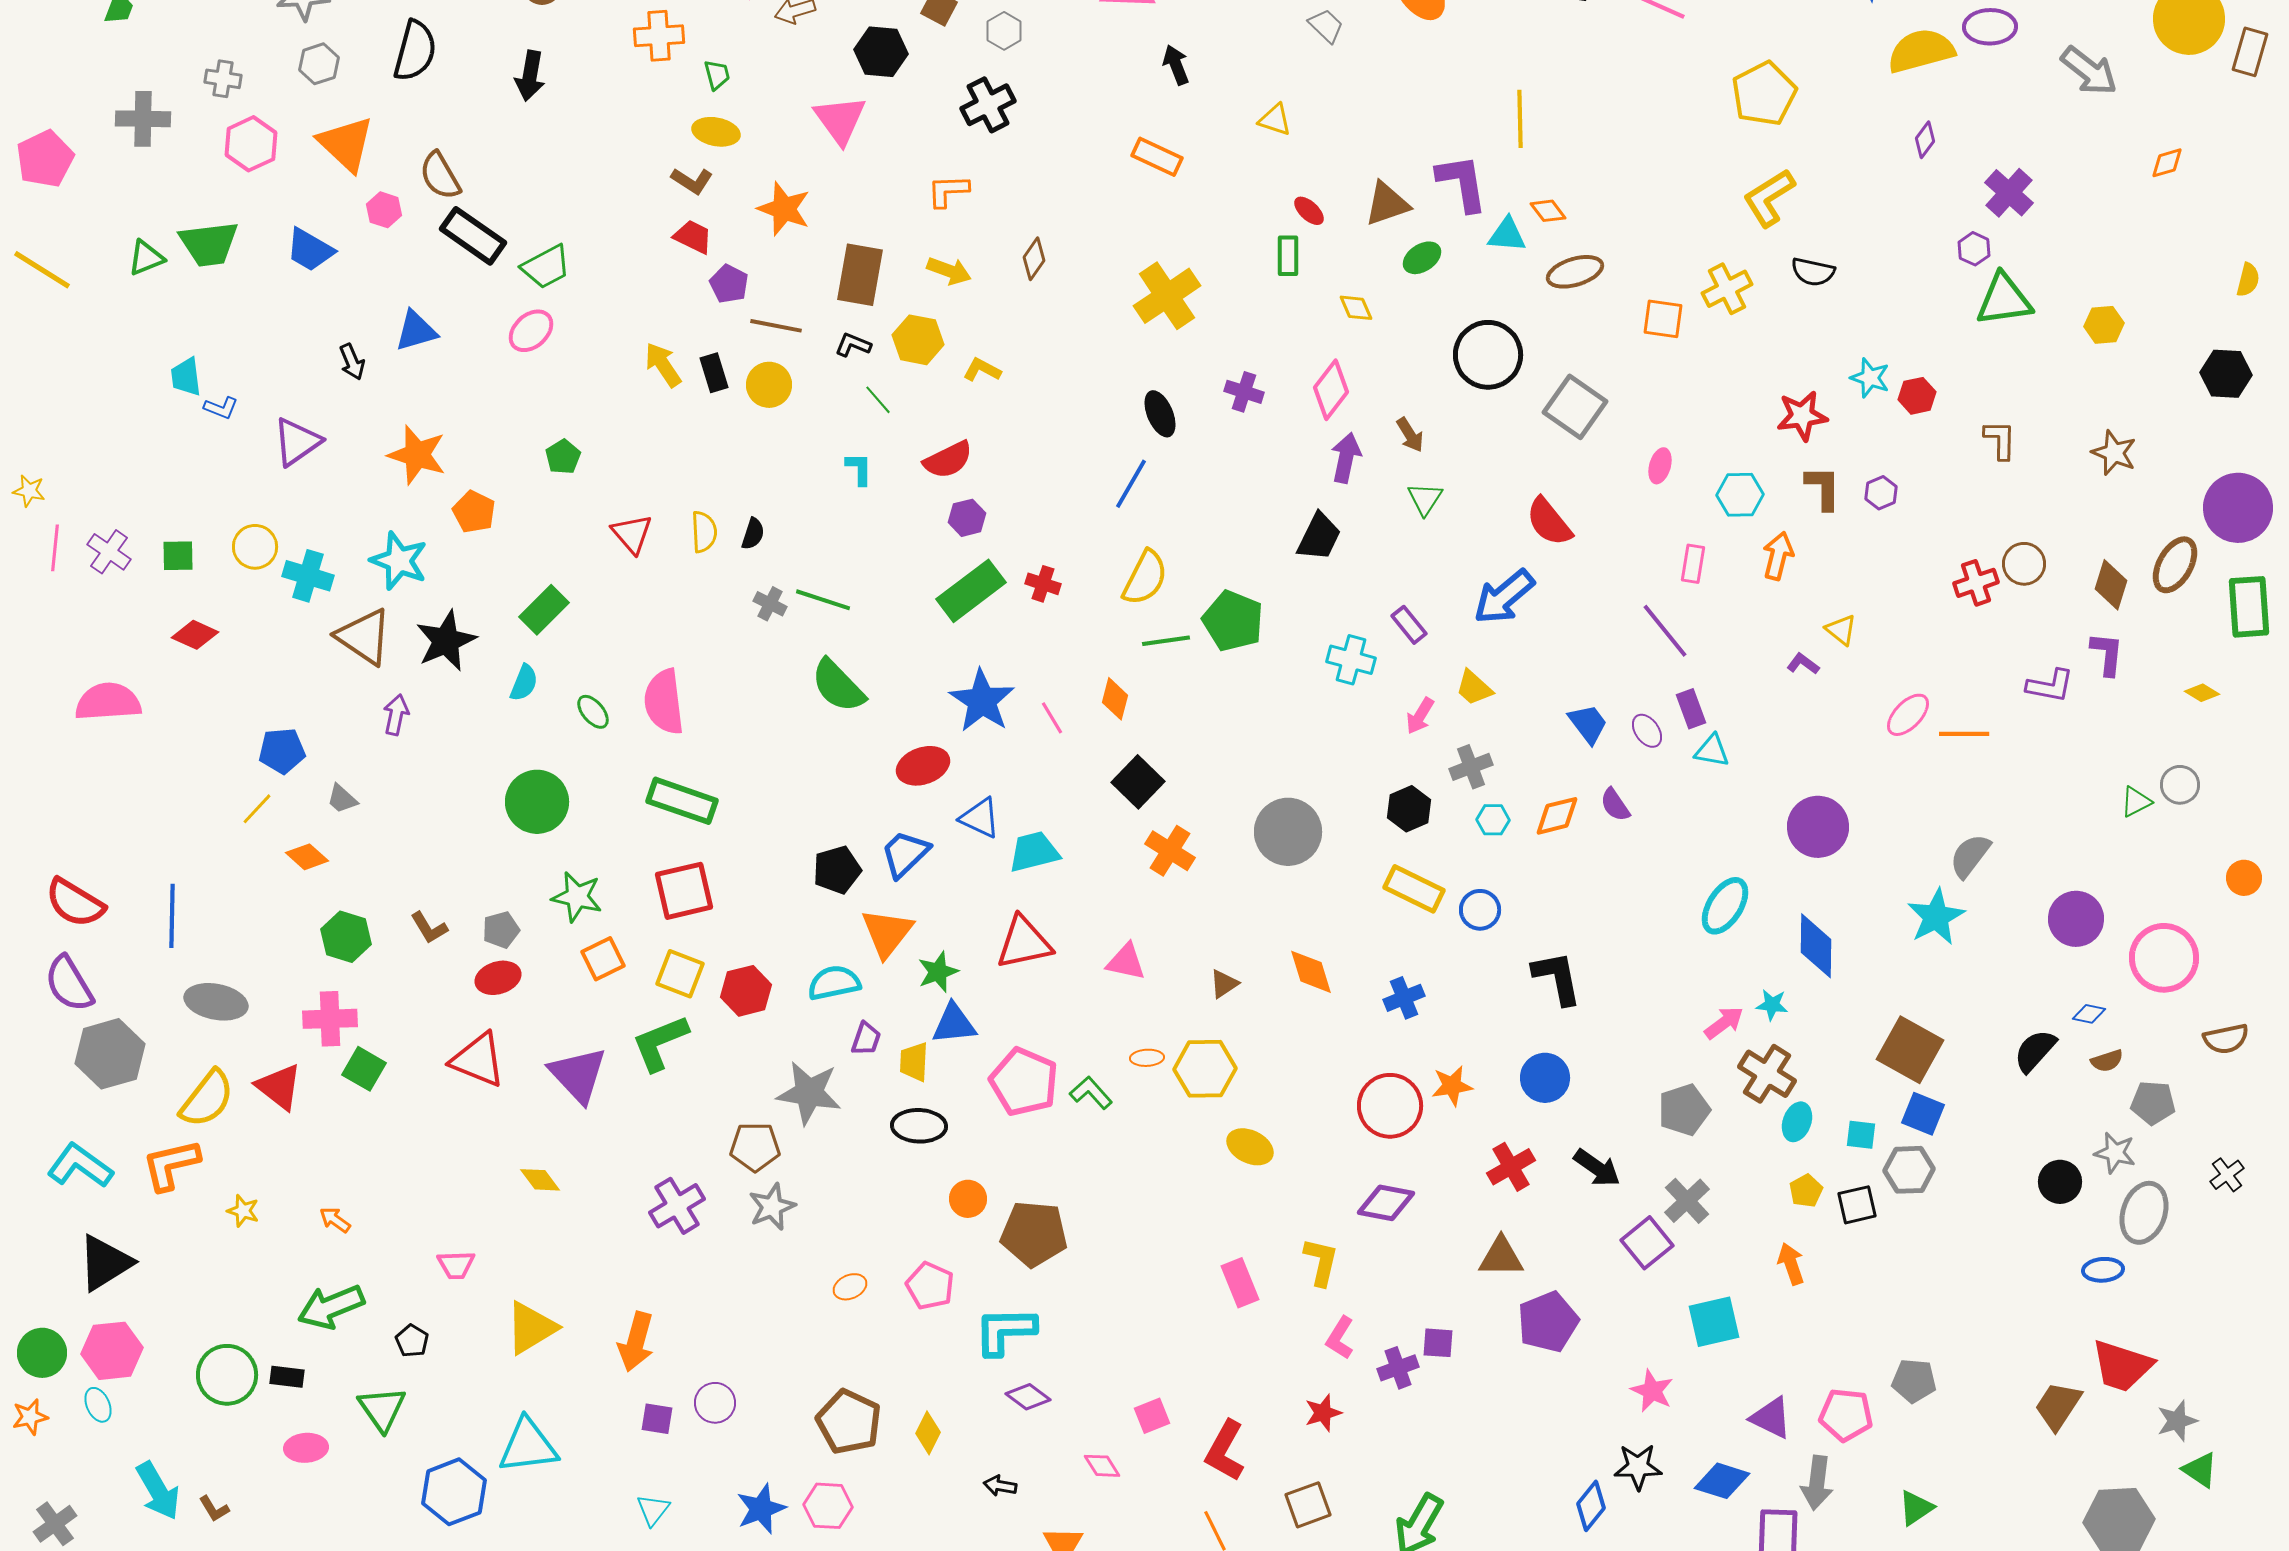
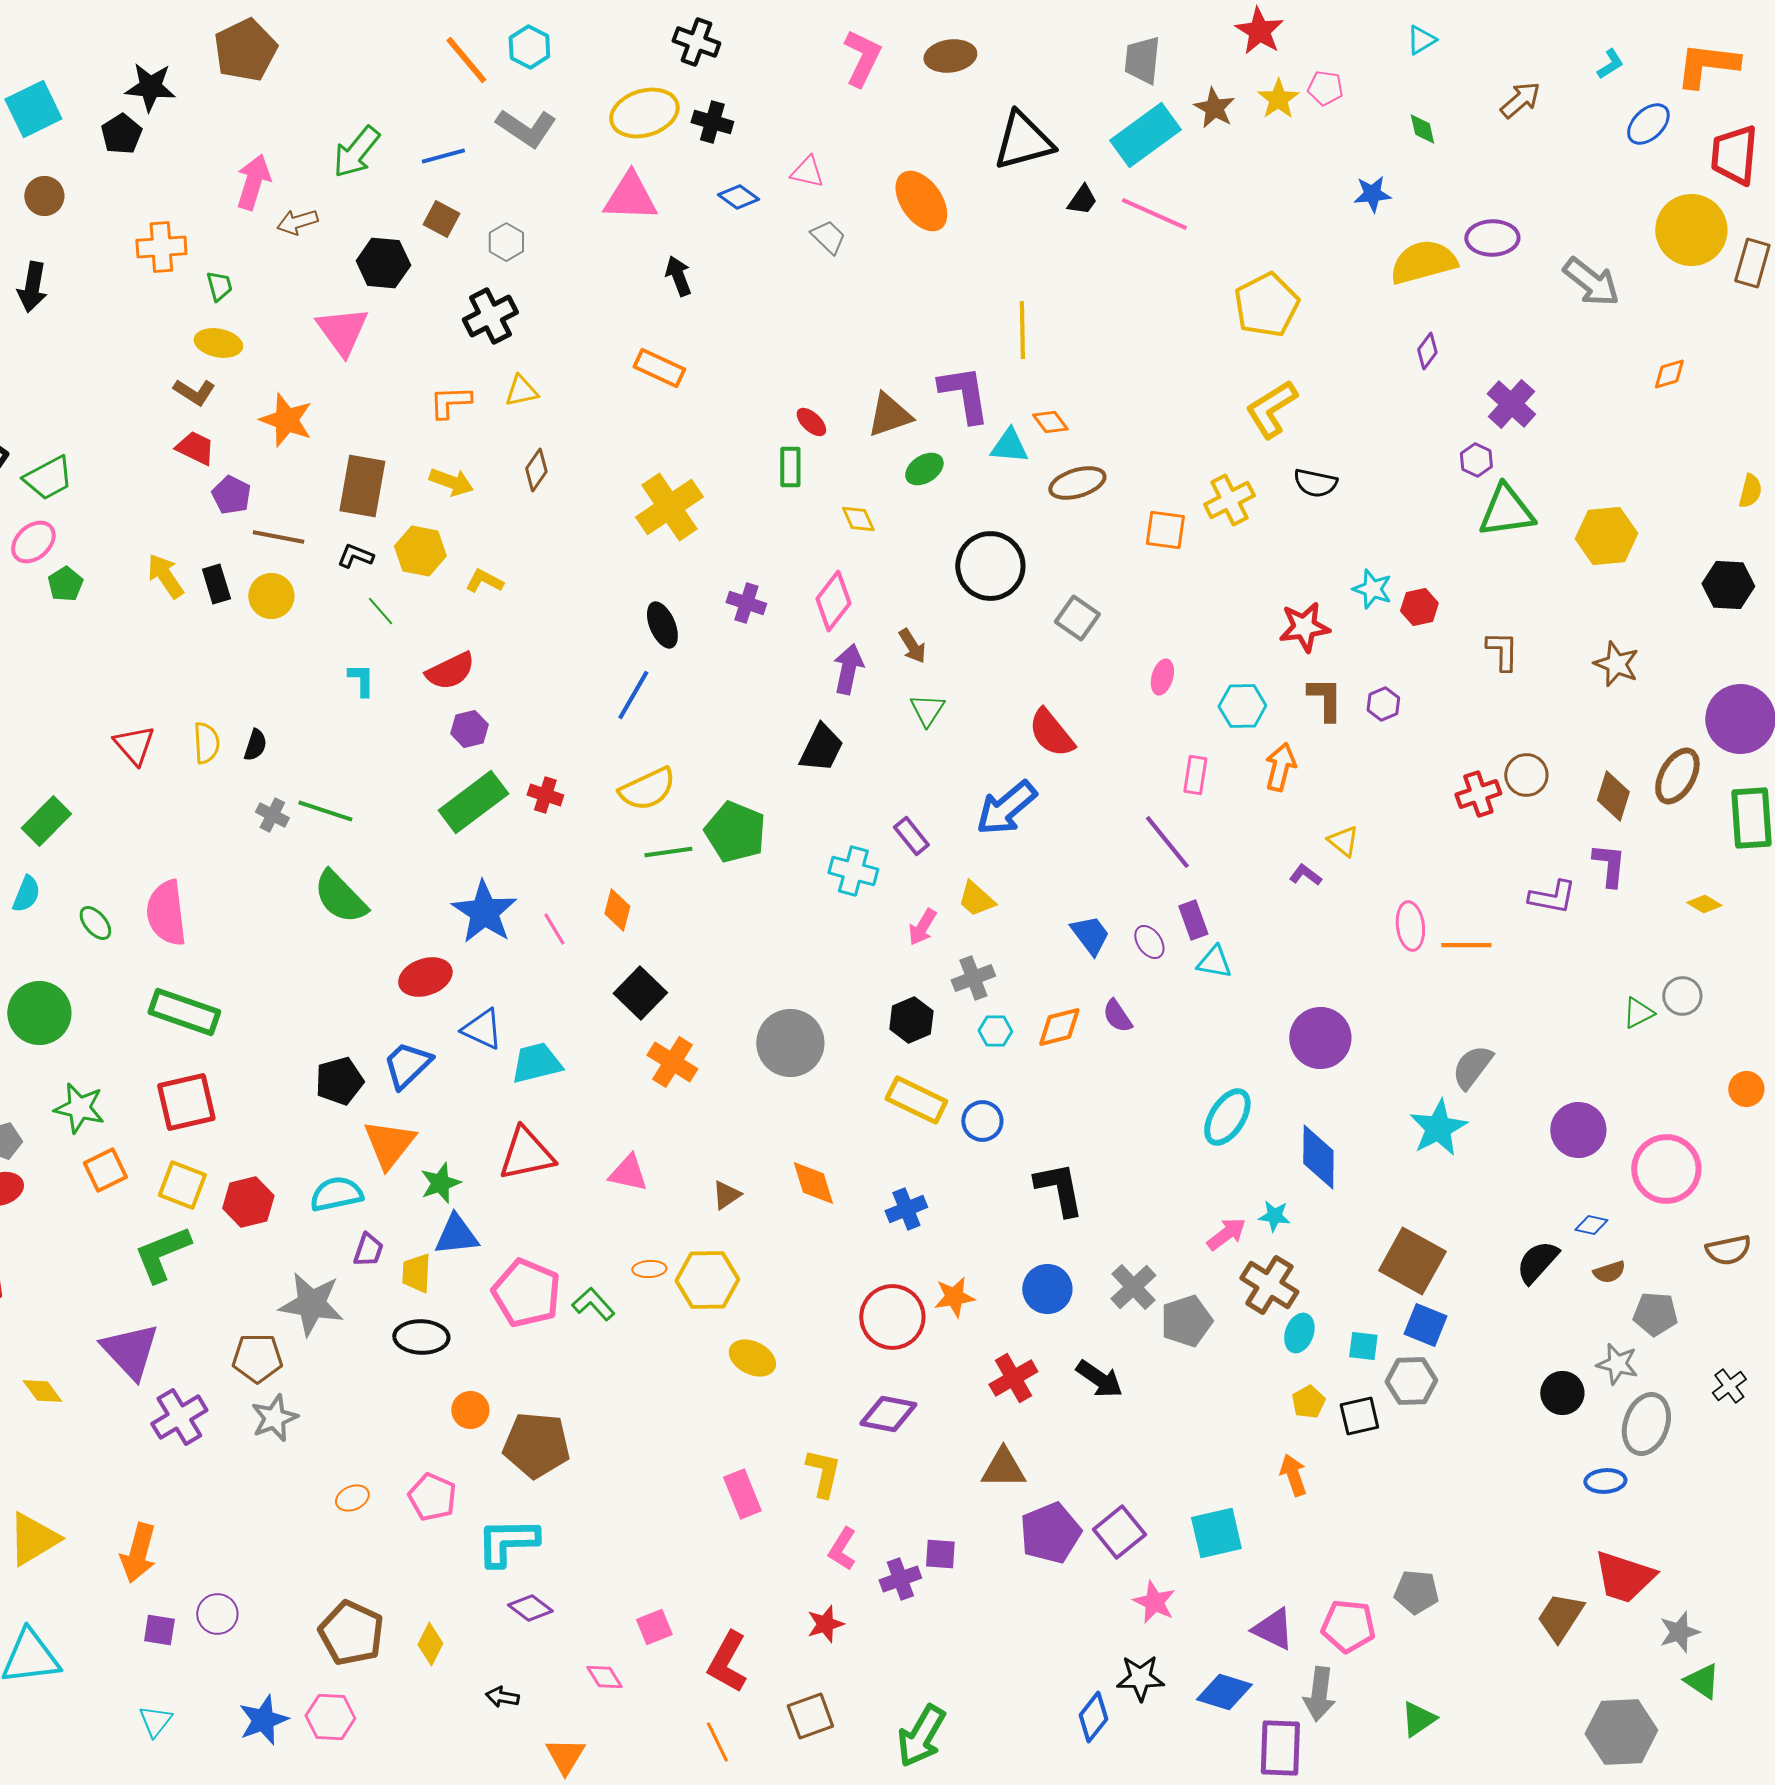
yellow triangle: (1275, 120) -> (521, 391), moved, turned -30
yellow hexagon: (2104, 325) -> (1606, 536), size x1.5
gray square: (1575, 407) -> (1077, 618), size x0.7
green pentagon: (563, 457) -> (65, 584), moved
yellow semicircle: (1145, 578) -> (647, 789), turned 38
pink ellipse: (1908, 715) -> (1410, 926), turned -51
purple triangle: (578, 1075) -> (130, 1351), moved
gray cross: (1687, 1201) -> (1133, 1287), moved
purple square: (1647, 1243) -> (1119, 1532), moved

